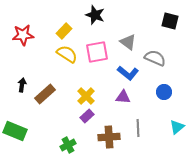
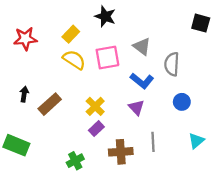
black square: (170, 21) -> (201, 23), moved
gray semicircle: (155, 58) -> (172, 64), turned -110
purple triangle: (123, 97) -> (136, 107), turned 42

